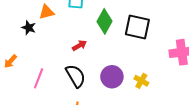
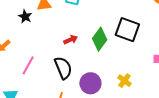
green diamond: (105, 21) -> (100, 39), moved
purple circle: (112, 77) -> (90, 83), moved

